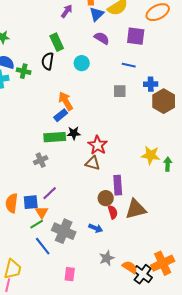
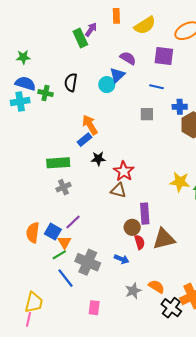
blue triangle: (97, 14) -> (117, 75), moved
green rectangle: (57, 42) -> (80, 38), moved
green rectangle: (55, 137) -> (58, 163), moved
blue square: (31, 202) -> (53, 232), turned 35
orange semicircle: (130, 267) -> (156, 287), moved

